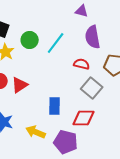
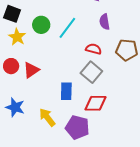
purple semicircle: (93, 37) -> (105, 22), size x0.7
gray square: (92, 88) -> (91, 72), moved
yellow arrow: (36, 132) -> (47, 117), turned 30

